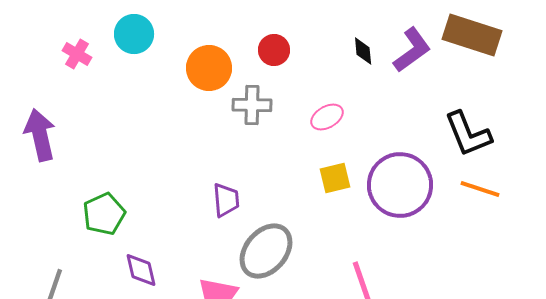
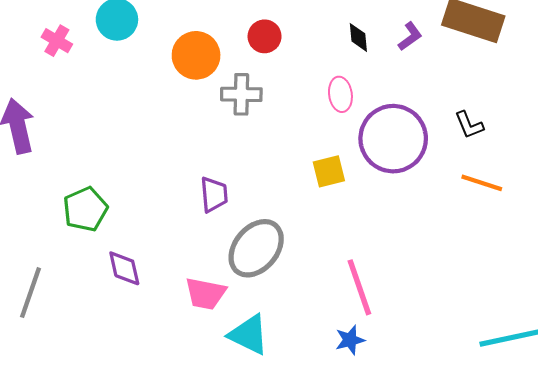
purple L-shape: (412, 50) -> (410, 36), size x0.6
pink ellipse: (327, 117) -> (340, 94), moved, turned -68
black L-shape: (468, 134) -> (469, 125), size x0.6
purple circle: (400, 185) -> (393, 139), moved

